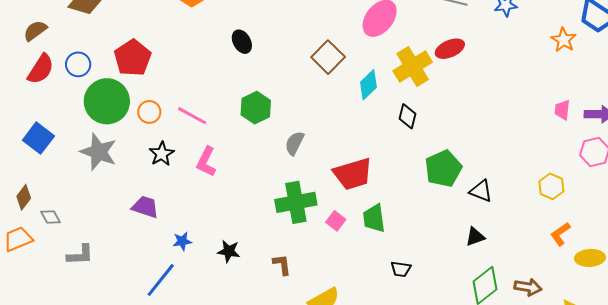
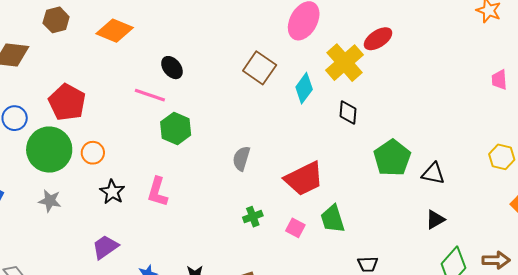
green hexagon: (256, 108) -> (176, 128), moved
pink line: (192, 116) -> (150, 95), moved
gray star: (99, 152) -> (50, 201), size x0.6
green cross: (296, 202) -> (253, 217), size x0.5
purple trapezoid: (145, 207) -> (105, 247), turned -44

